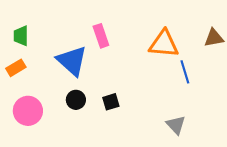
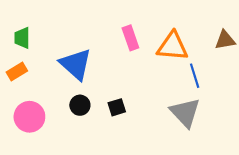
pink rectangle: (101, 36) -> (130, 38), moved
gray triangle: (176, 125) -> (185, 113), moved, size x1.5

